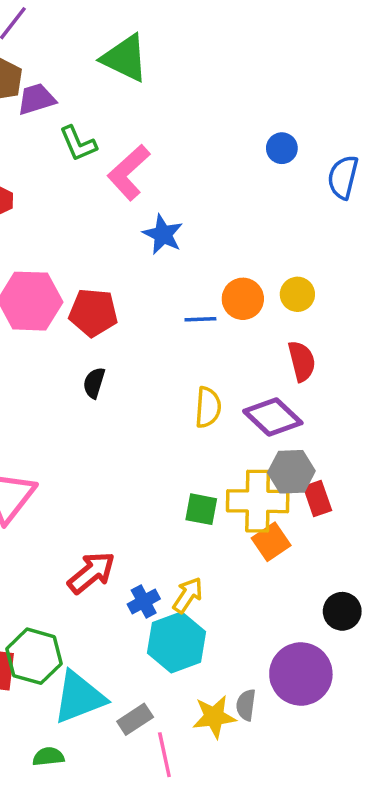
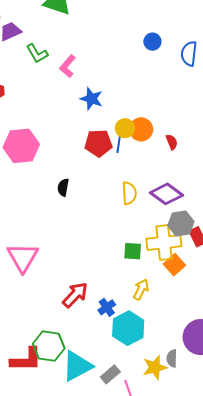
pink L-shape: (129, 172) -> (68, 66), size x0.7
yellow circle: (297, 294) -> (125, 128), moved
red pentagon: (93, 313) -> (98, 143), moved
blue line: (200, 319) -> (119, 144), turned -72
red semicircle: (302, 361) -> (172, 142), moved, size x0.7
yellow arrow: (188, 595) -> (141, 289), moved

